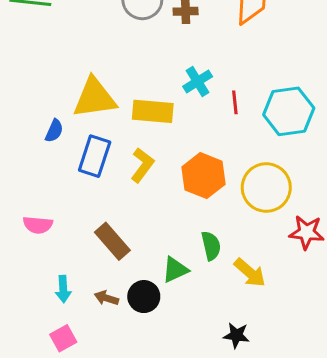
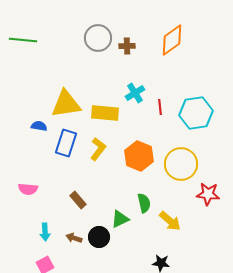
blue semicircle: (54, 131) -> (39, 126), turned -105
brown rectangle: (112, 241) -> (78, 200), size x0.7

